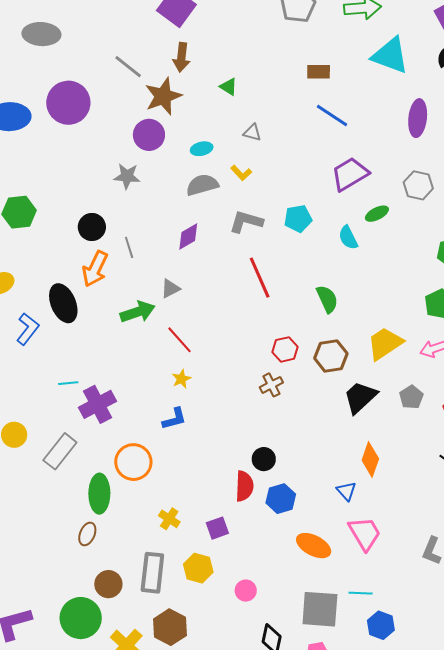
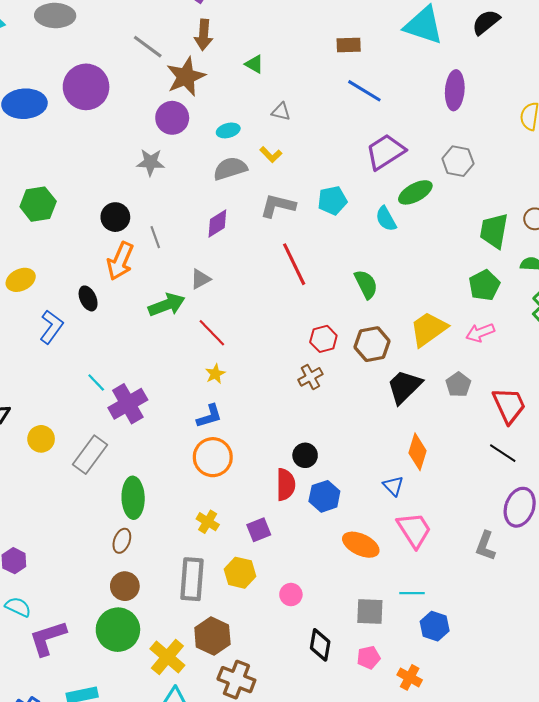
green ellipse: (377, 214) -> (415, 192), size x1.4
black ellipse: (63, 303) -> (88, 298), size x0.6
cyan line: (68, 383) -> (96, 382), turned 54
orange circle: (133, 462) -> (213, 457), moved
brown circle: (108, 584) -> (125, 586), moved
gray square: (320, 609) -> (370, 612), size x0.7

